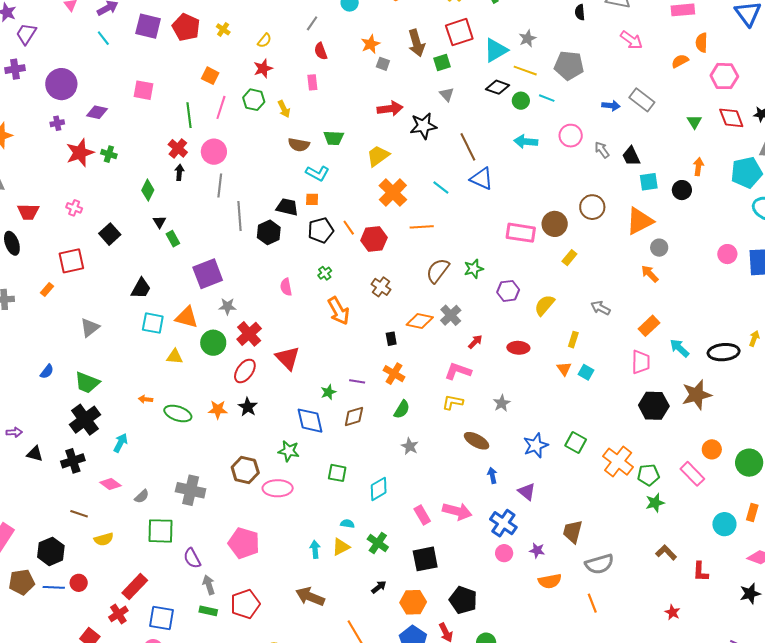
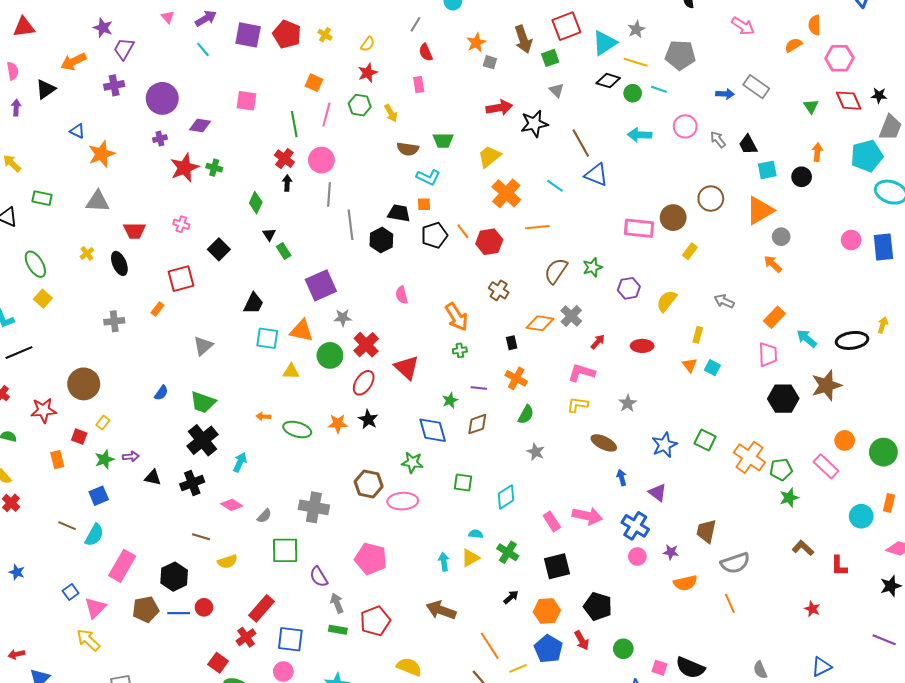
green cross: (325, 273) -> (460, 350), moved, turned 32

